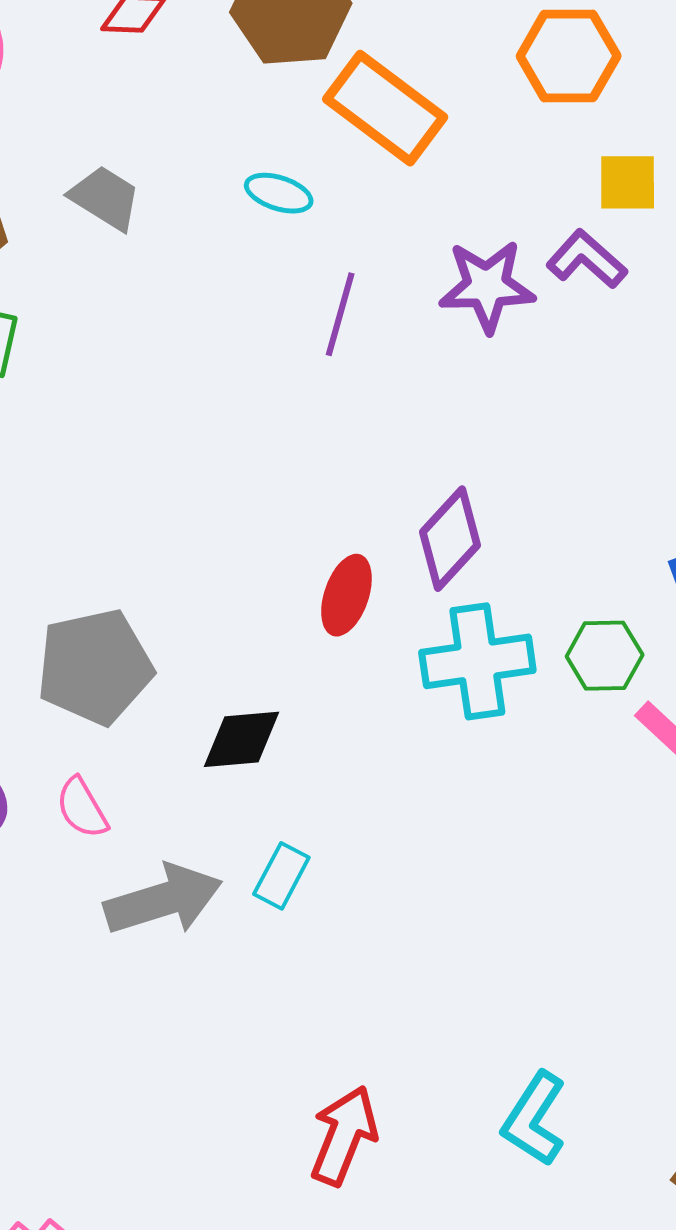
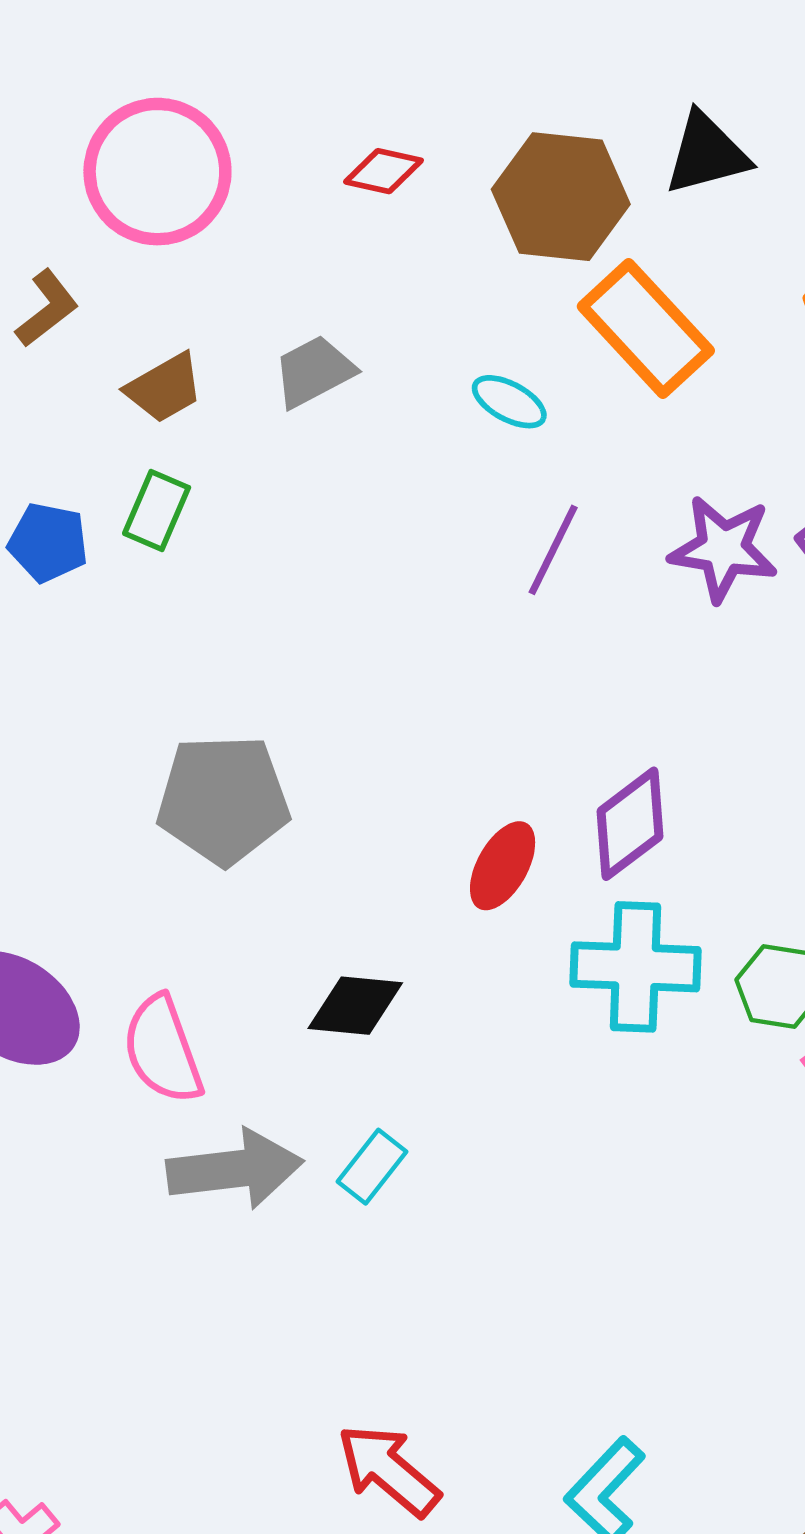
gray trapezoid: (105, 198) -> (314, 371), turned -70
gray pentagon: (95, 667) -> (223, 800), moved
pink semicircle: (82, 808) -> (163, 1050), size x1.5
red arrow: (344, 1136) -> (389, 1470), turned -82

